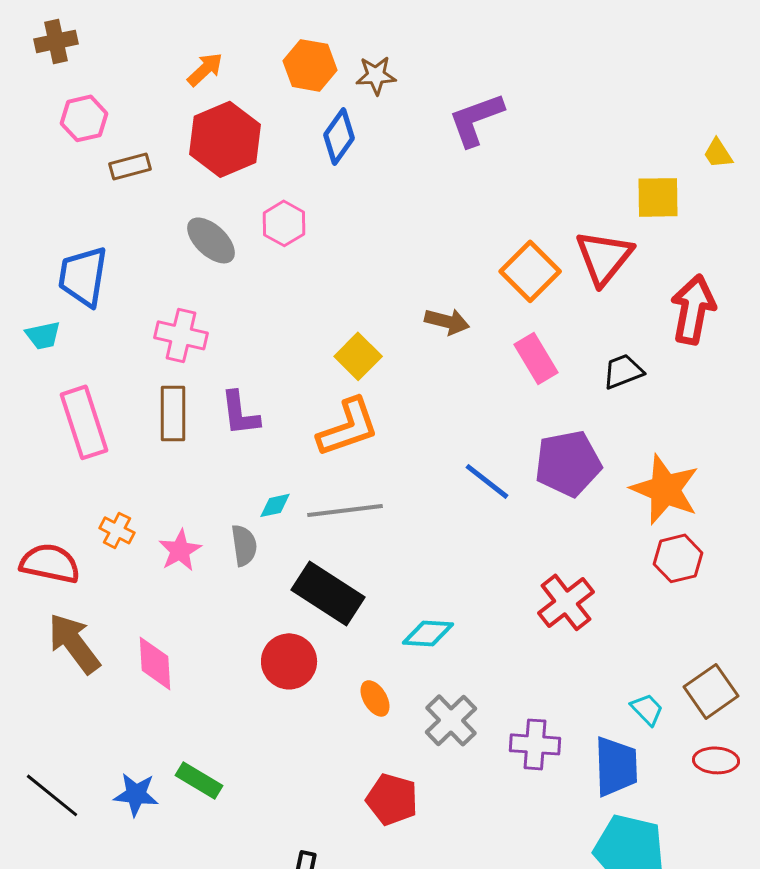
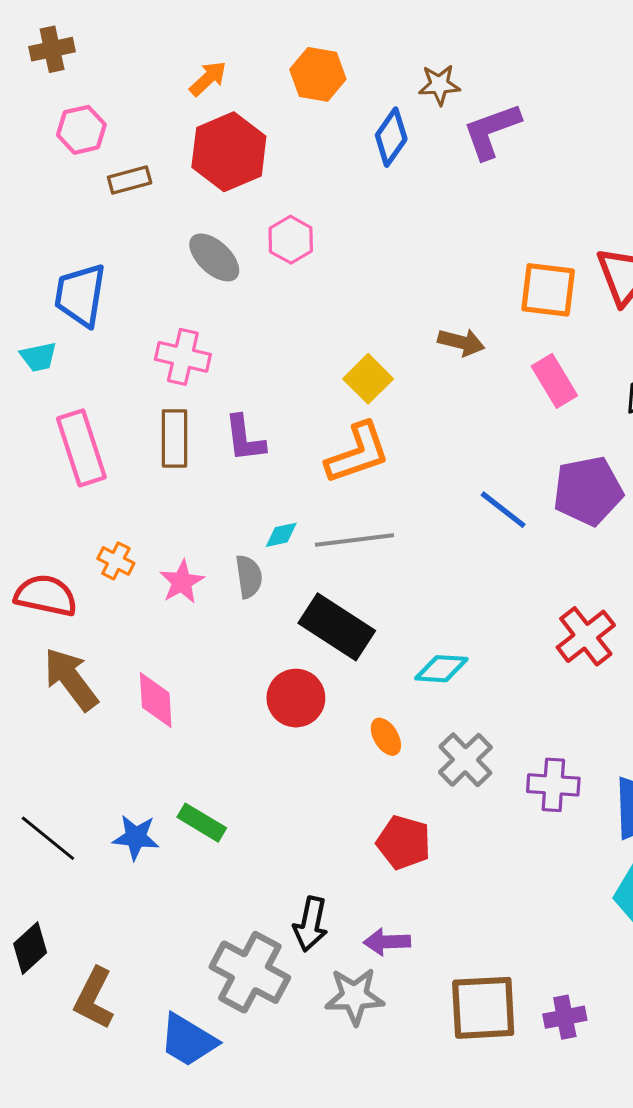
brown star: (376, 75) -> (439, 85), moved
blue diamond: (339, 136) -> (391, 137), moved
orange square: (530, 271) -> (548, 290), turned -38

